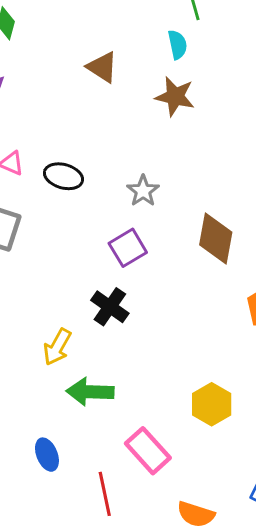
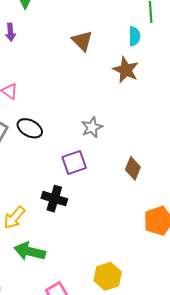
black ellipse: (63, 176) -> (30, 128), moved
brown diamond: (216, 238) -> (133, 168), size x0.7
black cross: (110, 307) -> (54, 199), turned -30

